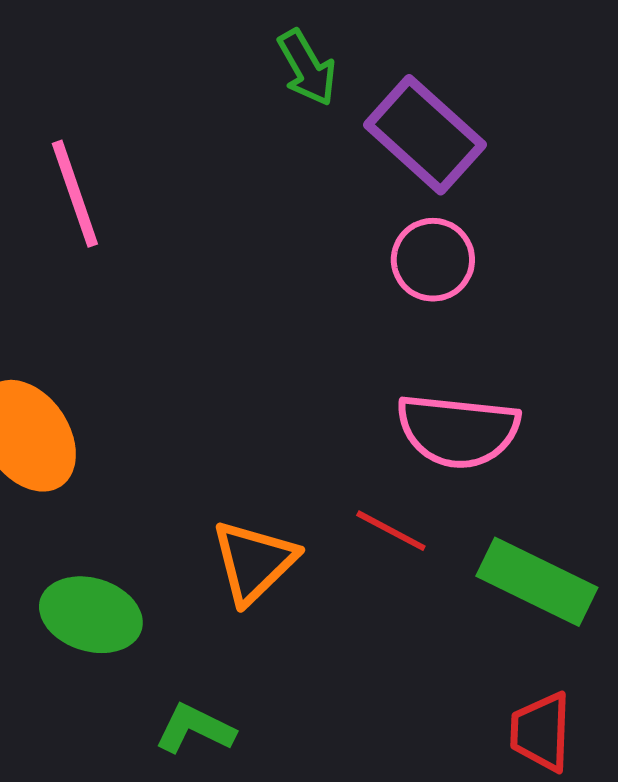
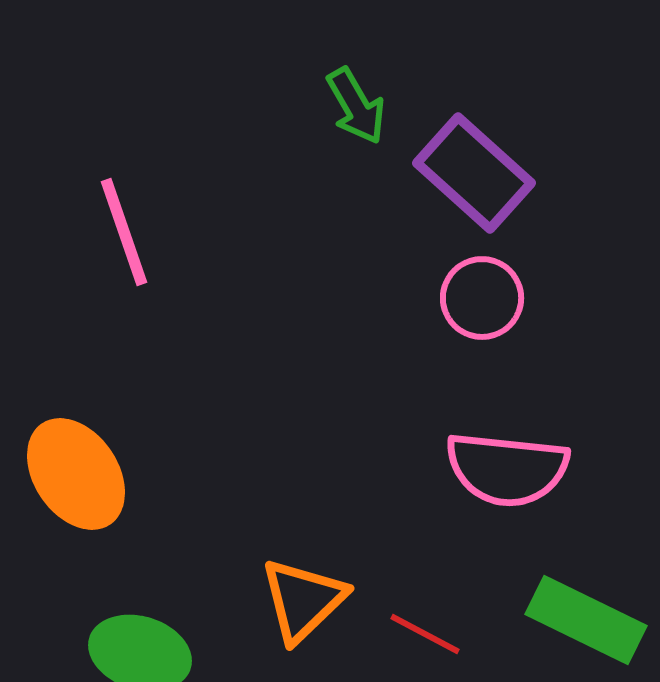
red line: (391, 531) -> (425, 634), moved

